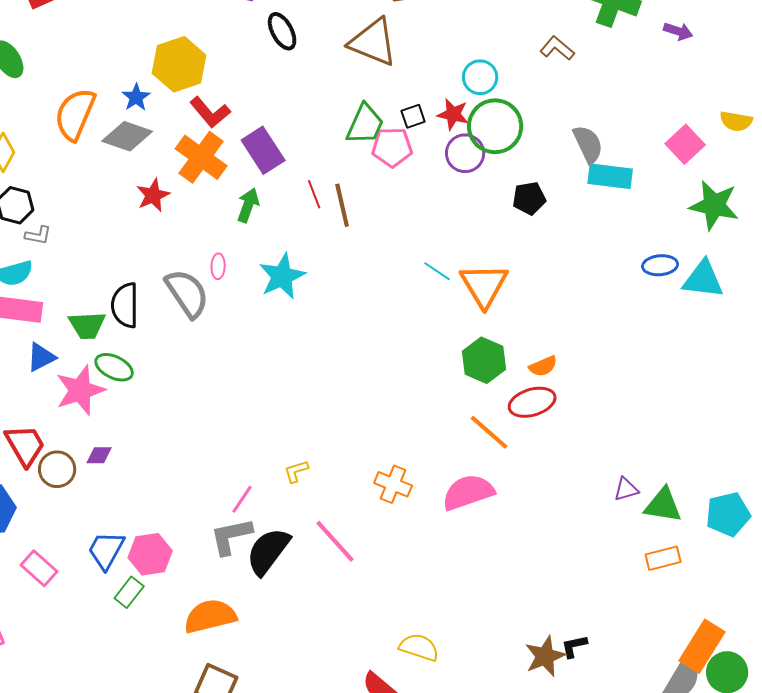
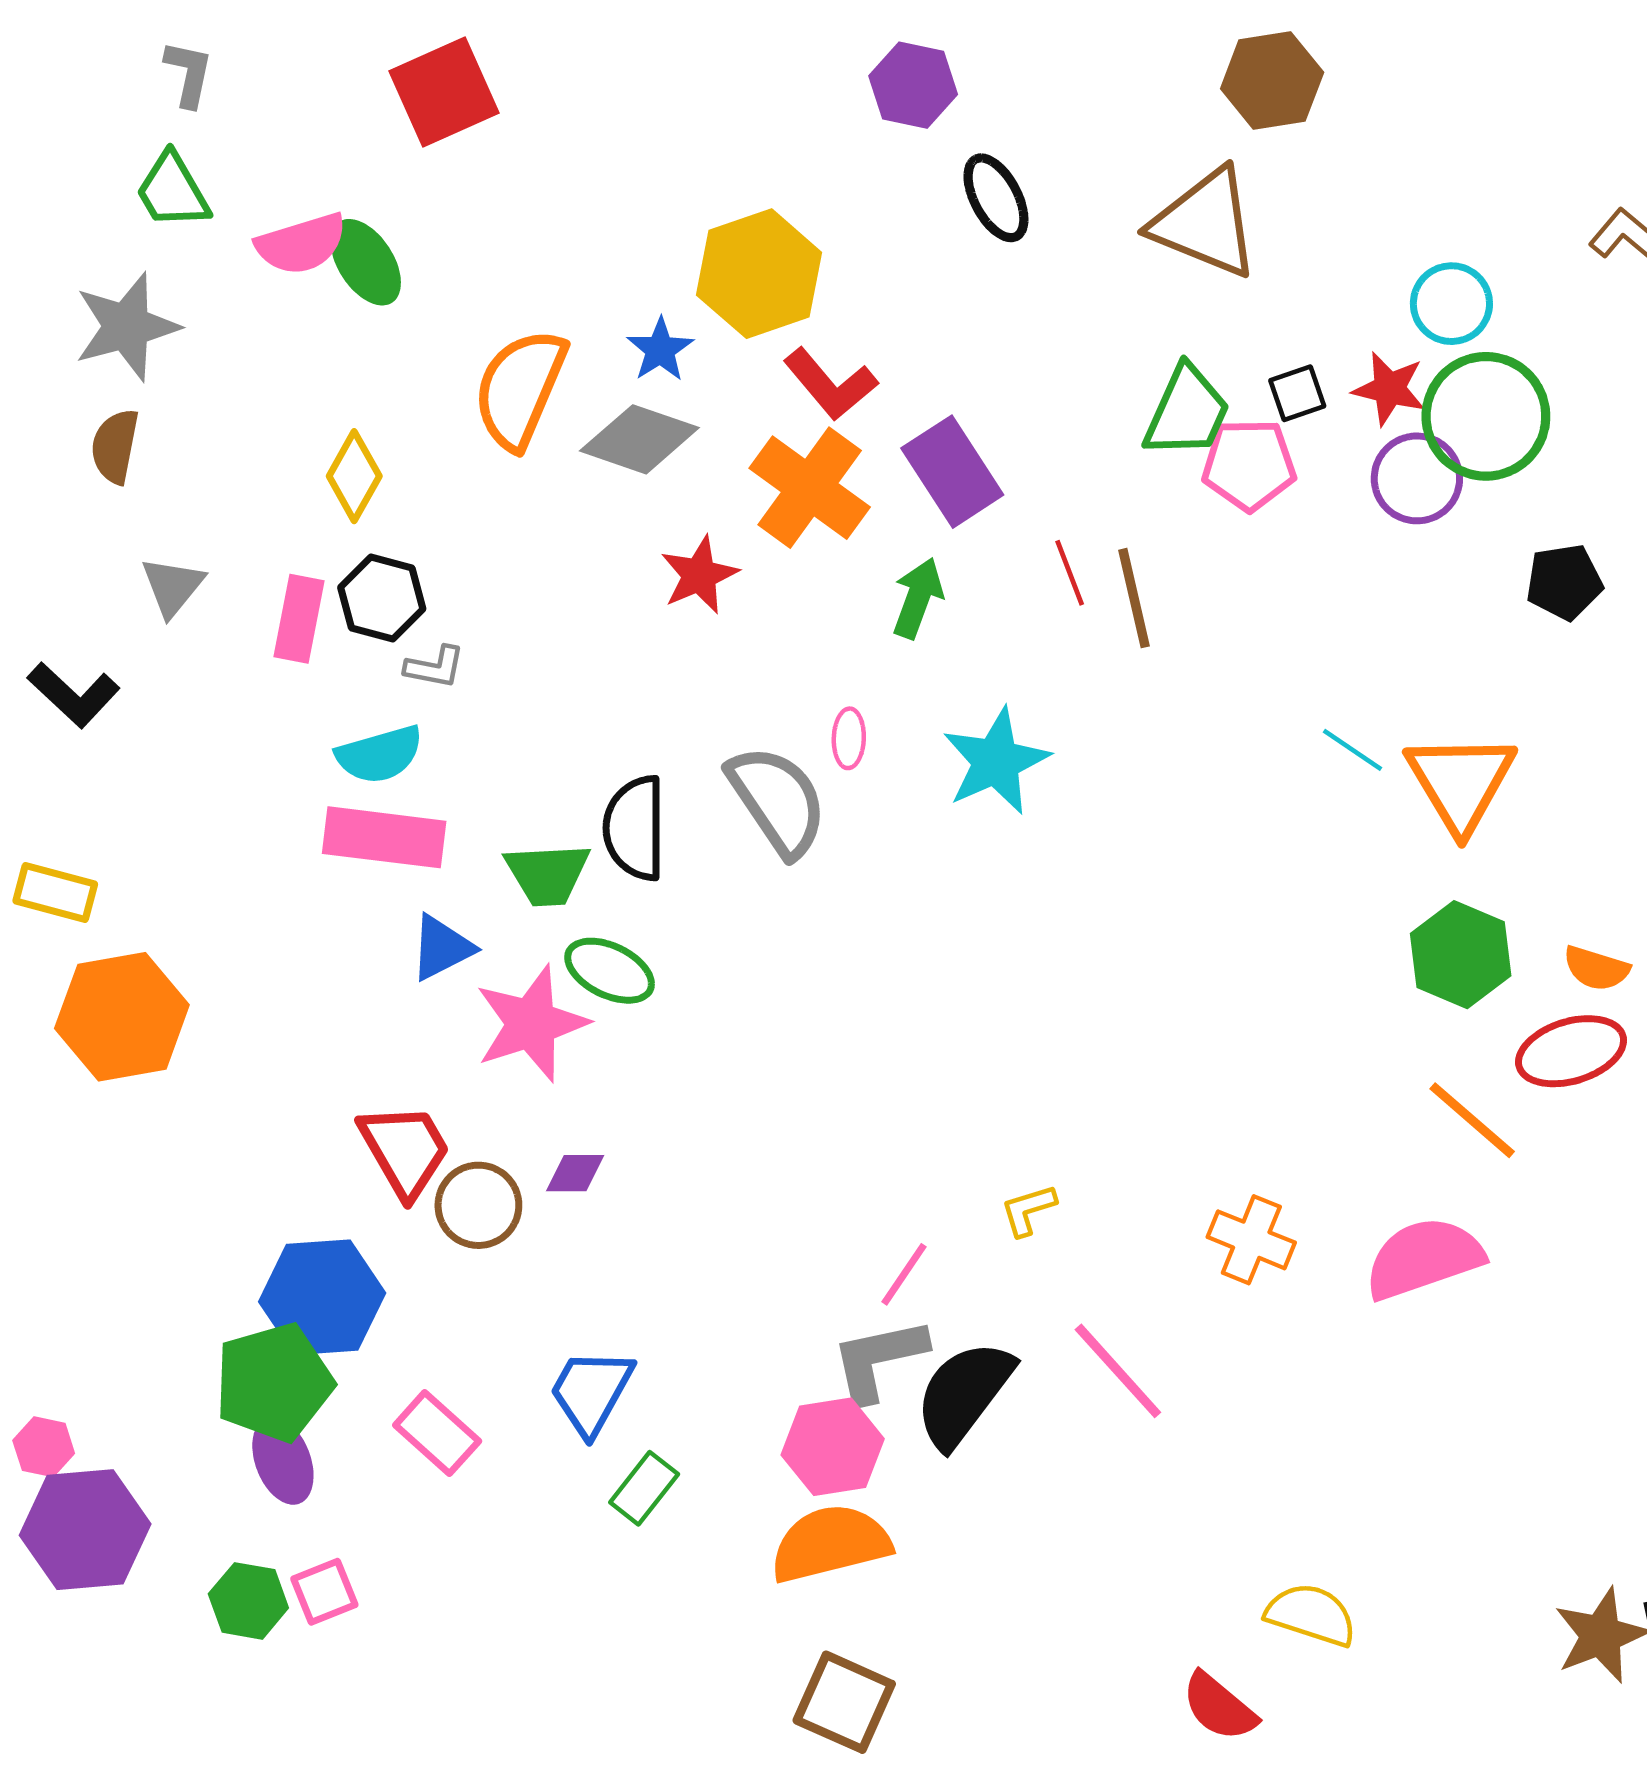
orange semicircle: (543, 366) -> (1596, 968), turned 40
pink hexagon: (150, 554) -> (833, 1447), moved

